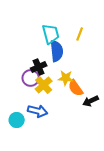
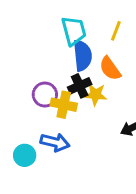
black cross: (39, 67) -> (80, 86), moved
yellow cross: (44, 85) -> (64, 105), turned -36
orange semicircle: (76, 88) -> (110, 68), moved

